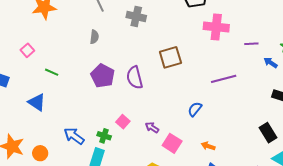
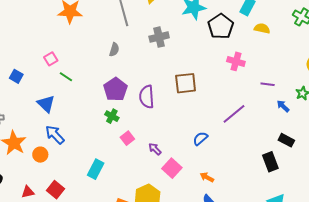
gray cross: (136, 17) -> (159, 37), turned -36
pink cross: (216, 27) -> (236, 61), size x0.7
pink square: (27, 50) -> (51, 59), moved
purple line: (224, 79) -> (234, 114), turned -35
black rectangle: (268, 133) -> (270, 162), moved
blue arrow: (74, 136) -> (55, 135), moved
green cross: (104, 136) -> (112, 116), moved

